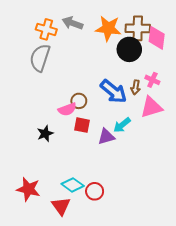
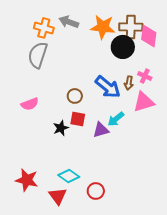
pink semicircle: (67, 109) -> (30, 104), moved
black star: (45, 133) -> (61, 128), moved
red circle: (95, 191) -> (96, 191), moved

